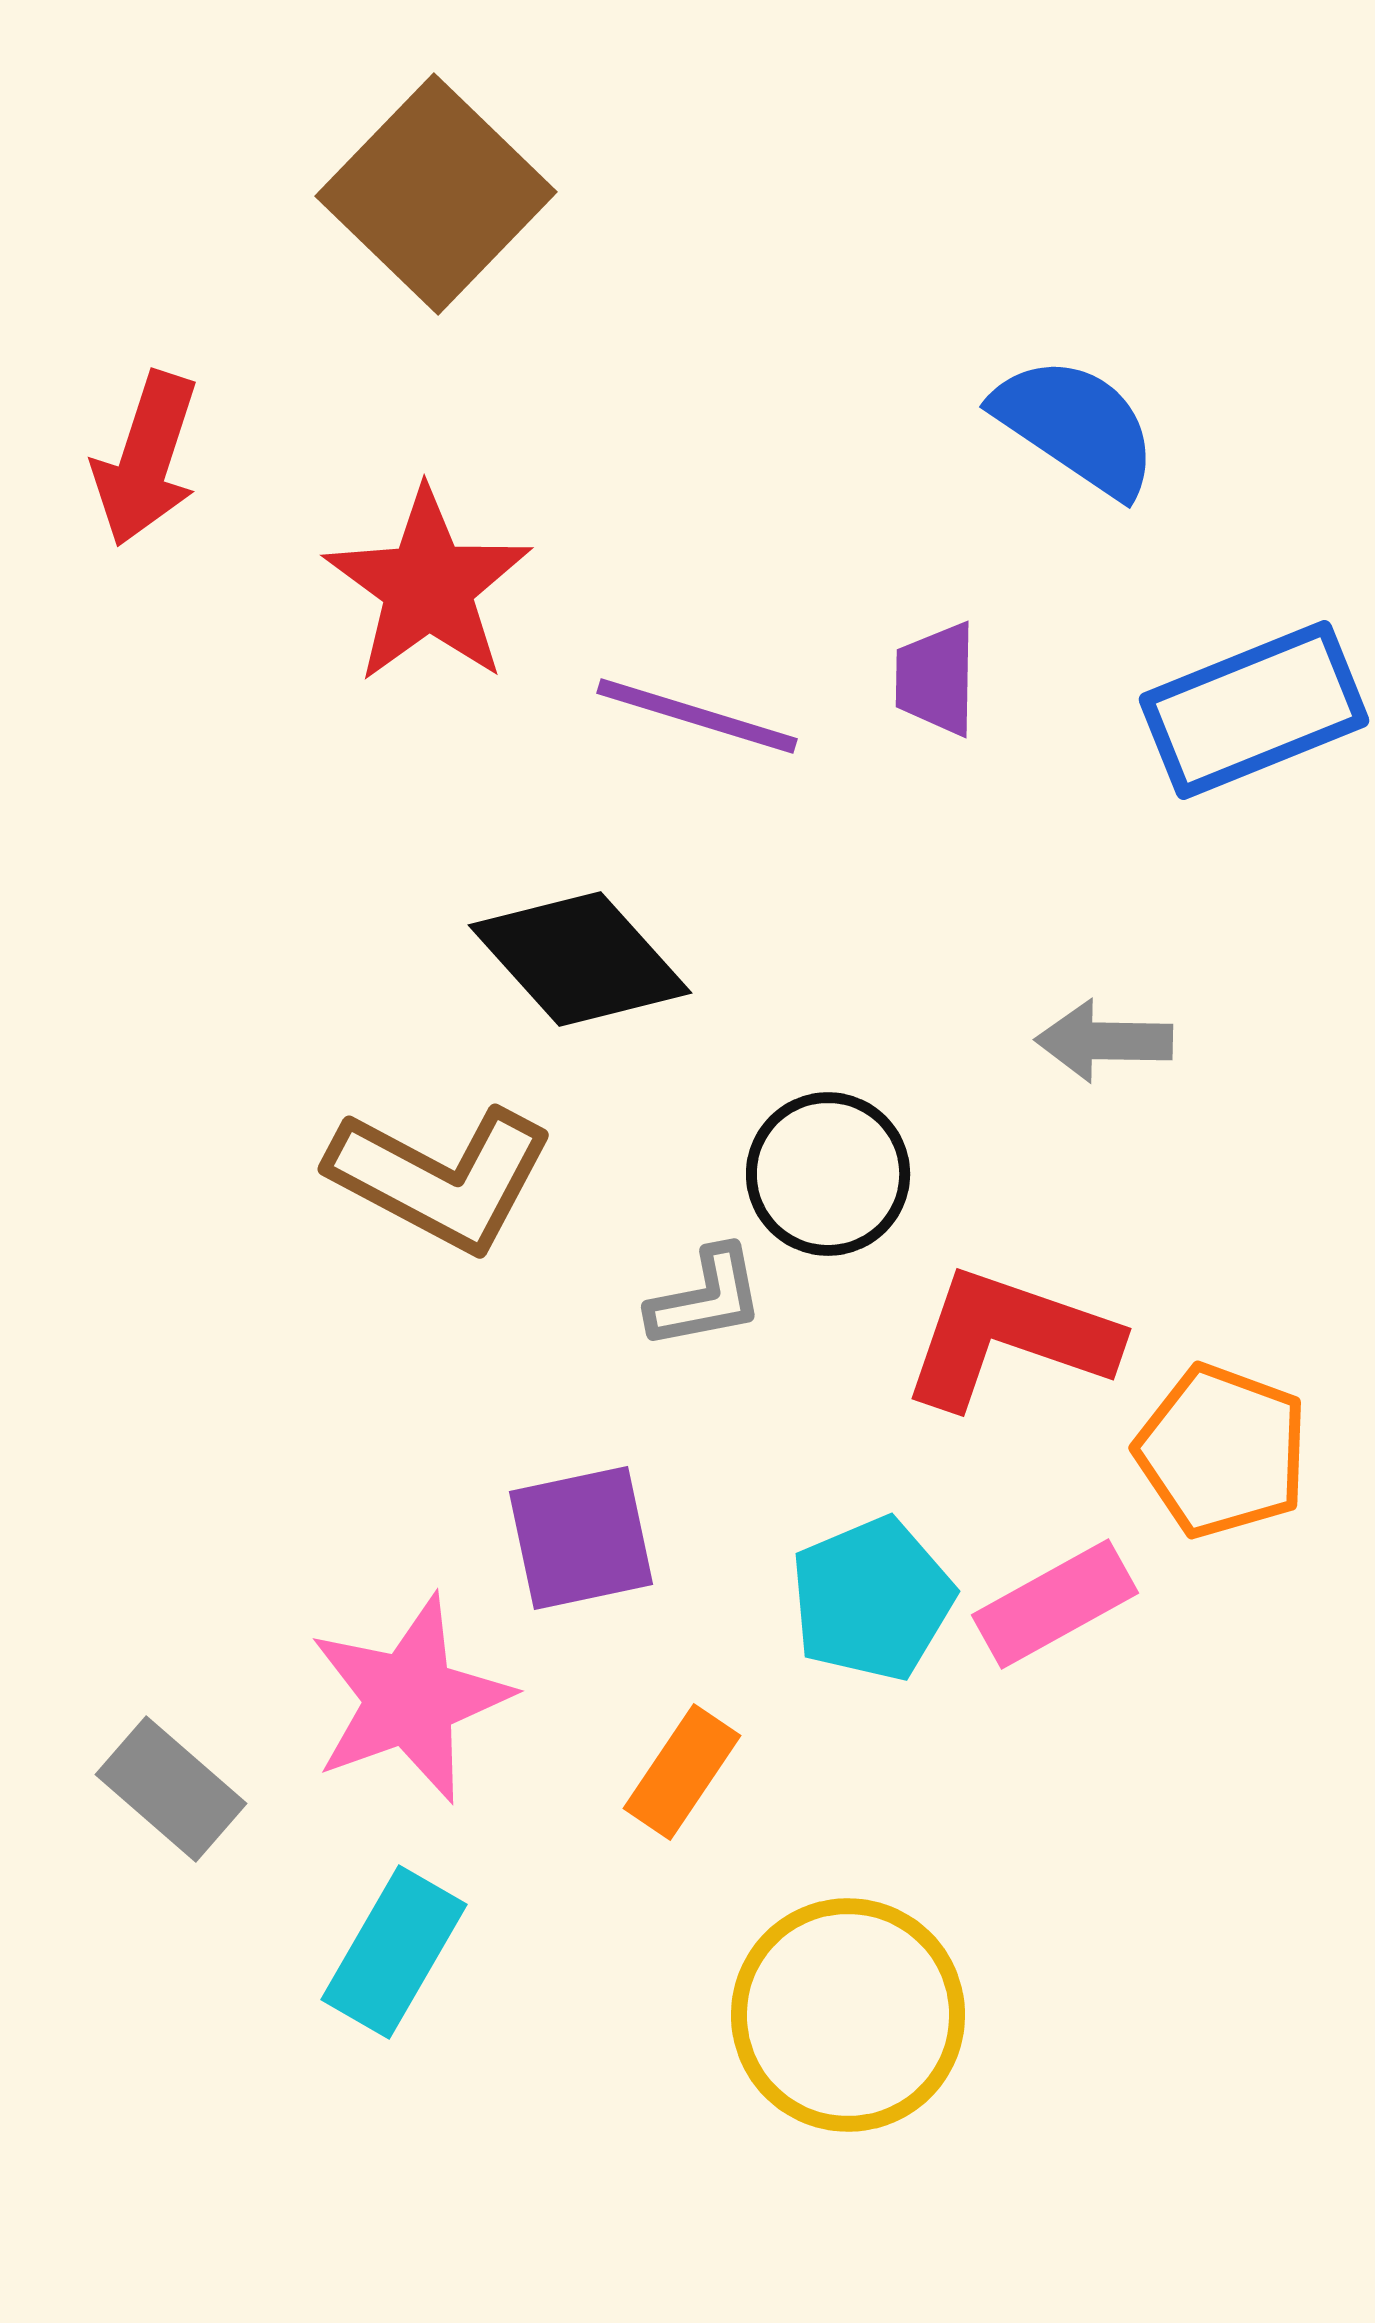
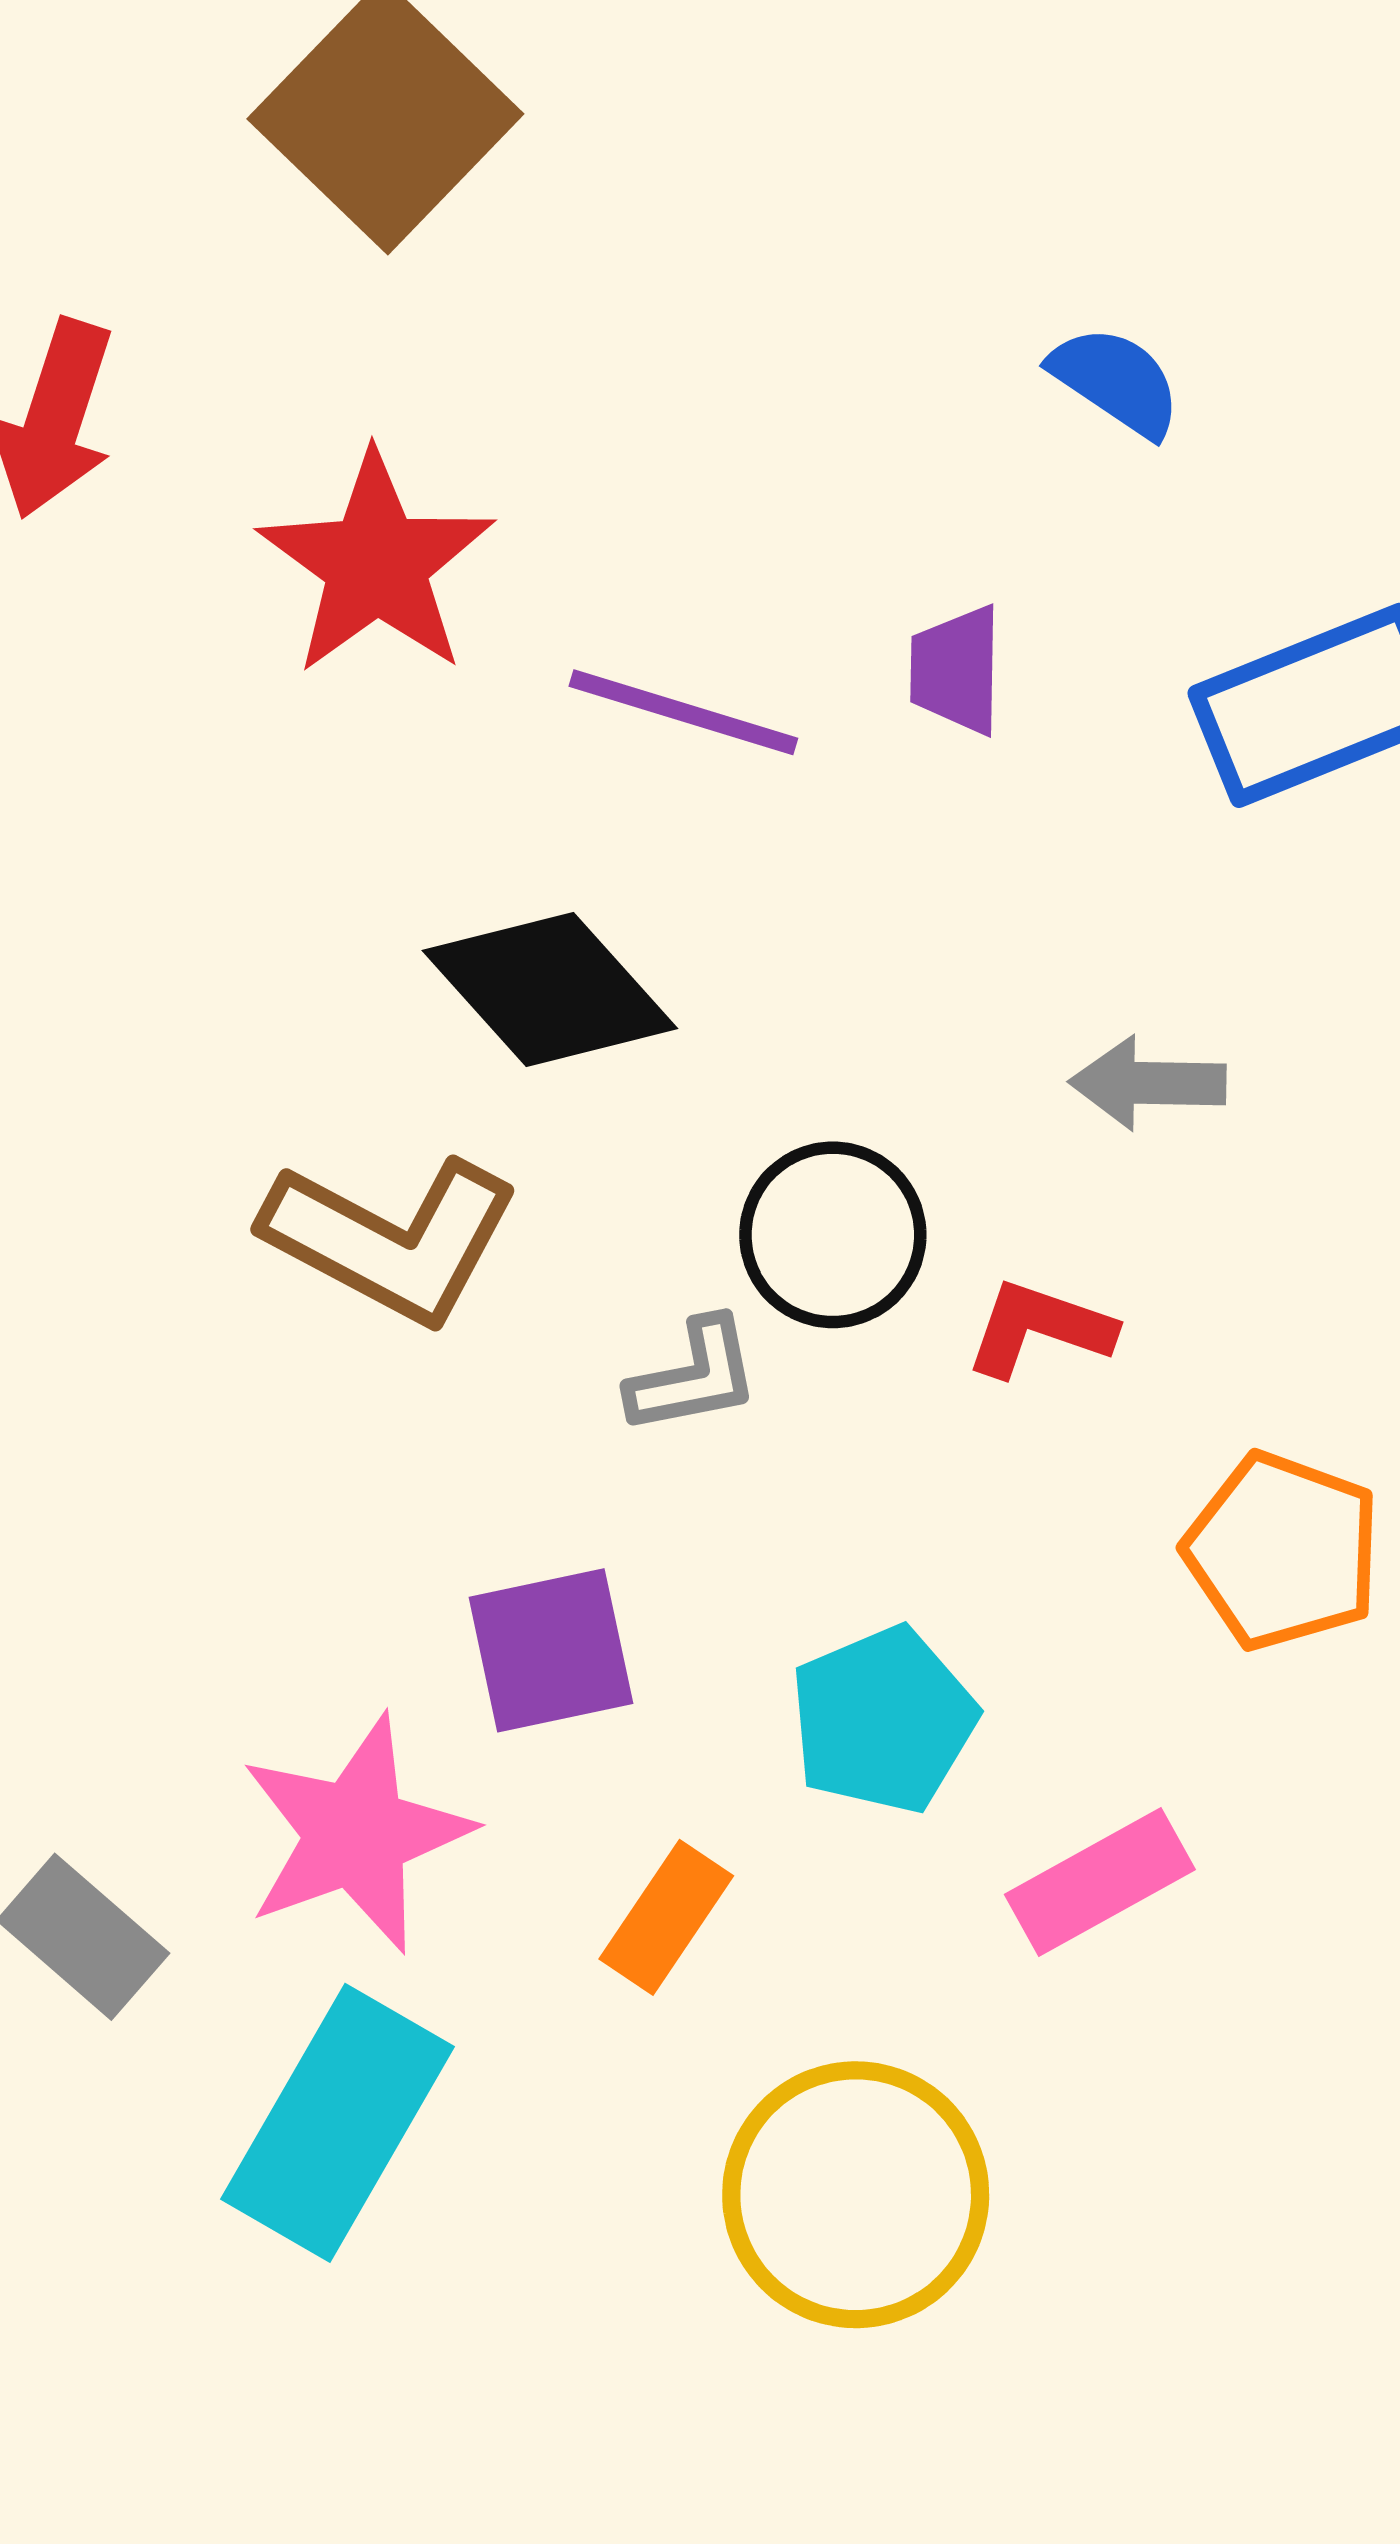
blue semicircle: (1076, 426) -> (1116, 381), size x0.7
red L-shape: (1009, 1338) -> (1039, 1328), moved, size x0.6
pink rectangle: (1055, 1604) -> (1100, 1882), moved
cyan rectangle: (394, 1952) -> (338, 2123), size x1.4

